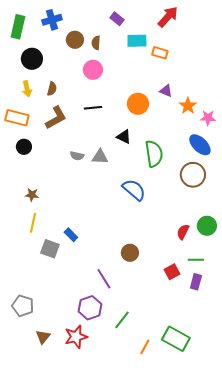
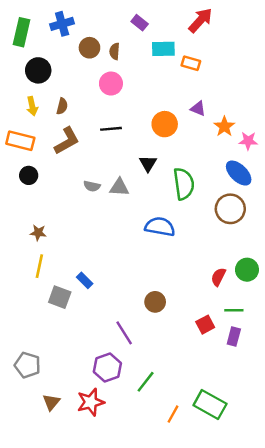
black triangle: (124, 137) -> (148, 163), turned 35
blue semicircle: (134, 190) -> (160, 227), turned -30

